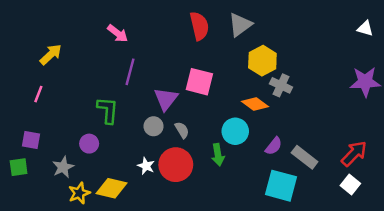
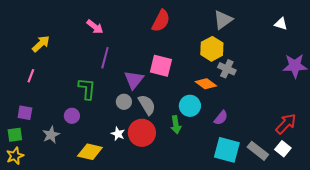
gray triangle: (240, 25) -> (223, 20), moved
red semicircle: (199, 26) -> (161, 21), turned 40
white triangle: (365, 28) -> (281, 24), moved
gray semicircle: (182, 130) -> (147, 105), size x1.5
gray rectangle: (305, 157) -> (258, 151), moved
yellow star: (79, 193) -> (15, 156), moved

